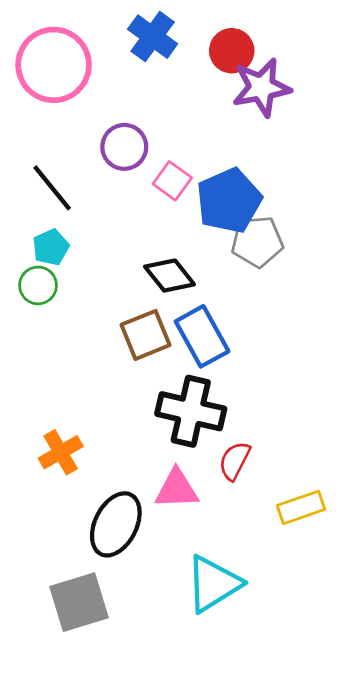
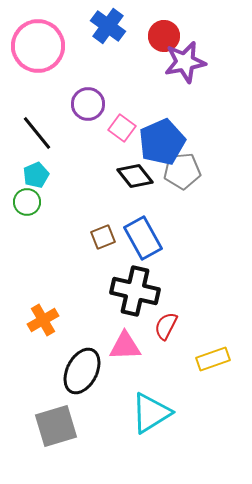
black diamond: (170, 276) -> (135, 176), moved
brown square: (145, 335) -> (103, 237), size x0.7

